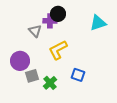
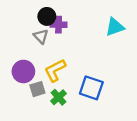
black circle: (58, 14) -> (47, 16), moved
yellow L-shape: (58, 50) -> (55, 70), moved
blue square: (78, 75) -> (91, 88), size x1.5

